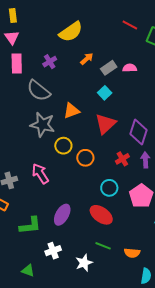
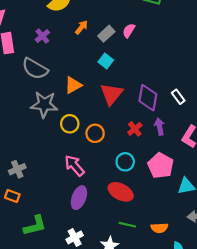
pink semicircle: (130, 68) -> (129, 31), turned -48
pink arrow: (40, 174) -> (74, 166), moved
green L-shape: (30, 226) -> (35, 226), moved

